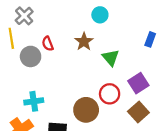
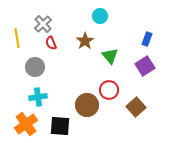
gray cross: (24, 16) -> (43, 24), moved
gray circle: (31, 56) -> (35, 67), moved
purple square: (138, 83) -> (145, 66), moved

